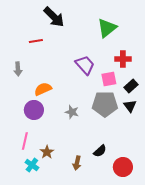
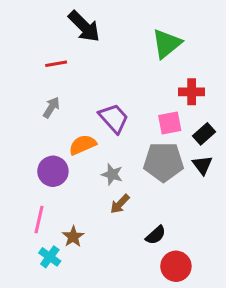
purple trapezoid: (85, 65) -> (114, 118), moved
gray arrow: (18, 69) -> (51, 107), moved, turned -144
orange semicircle: (43, 89) -> (83, 145), moved
brown arrow: (77, 163) -> (120, 204), moved, turned 32
red circle: (123, 167) -> (176, 266), moved

